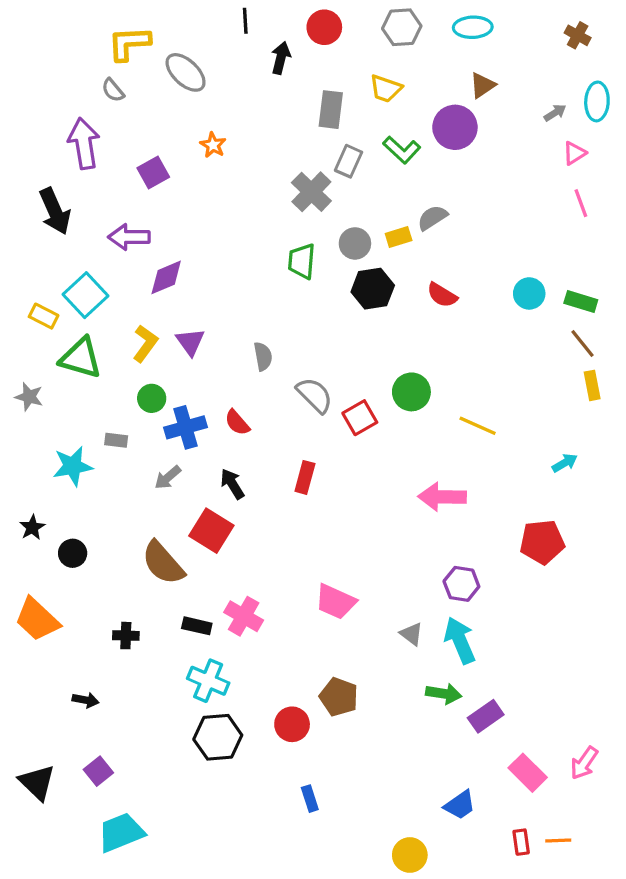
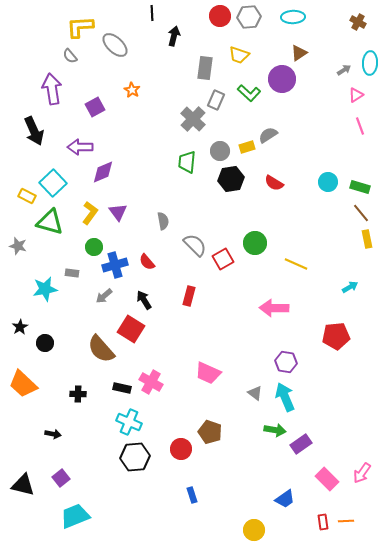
red circle: (324, 27) -> (220, 16), moved
black triangle: (37, 782) -> (23, 485), turned -30

